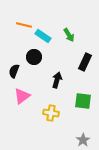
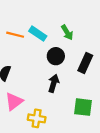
orange line: (24, 25) -> (15, 35), moved
black circle: (34, 57) -> (56, 56), moved
yellow cross: (51, 113) -> (37, 118), moved

